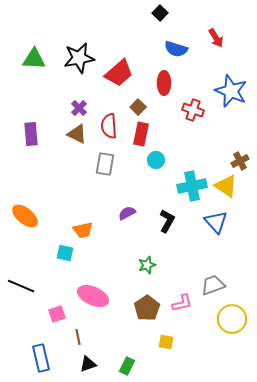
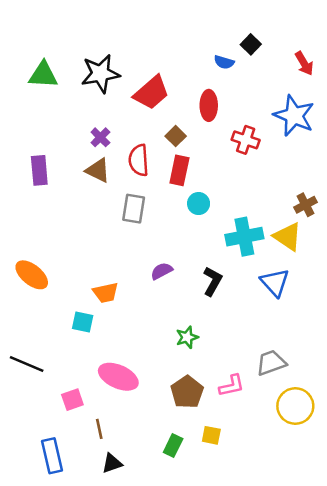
black square: (160, 13) -> (251, 44), moved
red arrow: (216, 38) -> (304, 63), moved
blue semicircle: (176, 49) -> (224, 62), size x0.7
green rectangle: (127, 366) -> (173, 445), moved

